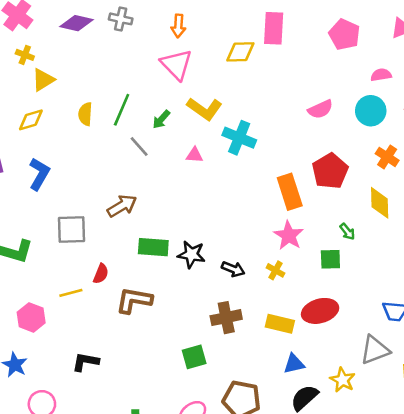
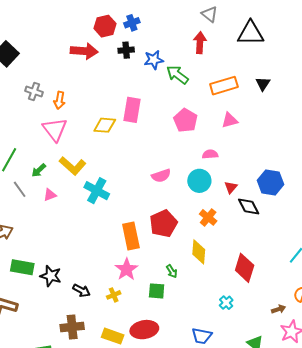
gray cross: (121, 19) -> (34, 91), moved
pink triangle: (194, 155) -> (50, 195), moved, turned -32
yellow cross: (276, 270) -> (114, 295), turned 32

